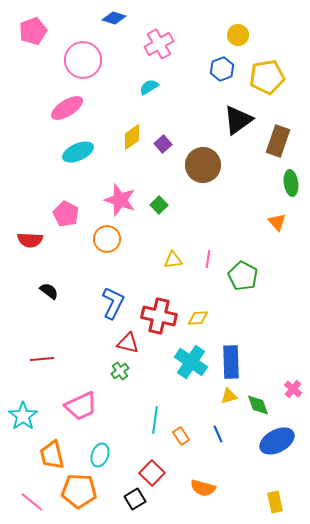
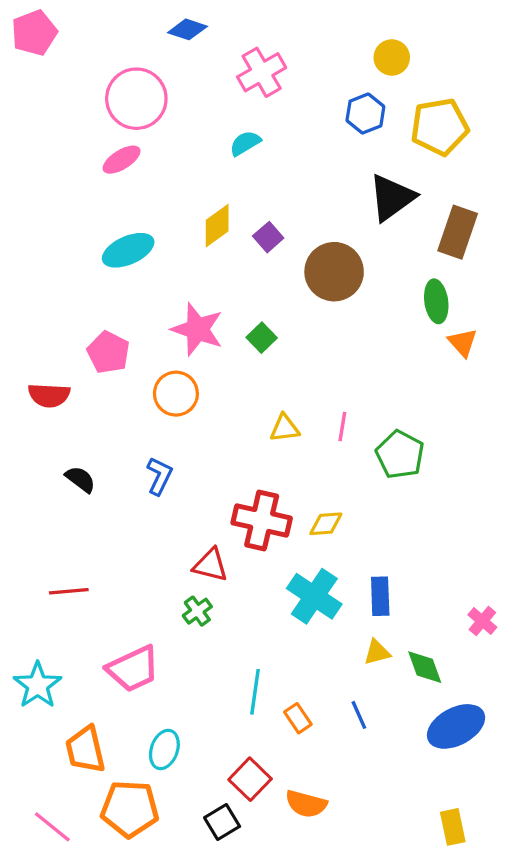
pink pentagon: (33, 31) -> (34, 33), moved
pink ellipse: (67, 108) -> (122, 160), moved, size x0.7
green ellipse: (291, 183) -> (436, 301), moved
orange triangle: (277, 222) -> (463, 343), moved
blue L-shape: (113, 303) -> (159, 476), moved, size x0.7
blue rectangle: (231, 362) -> (380, 596), size x0.7
pink cross: (293, 389) -> (482, 621), moved
orange semicircle: (203, 488) -> (306, 804), moved

